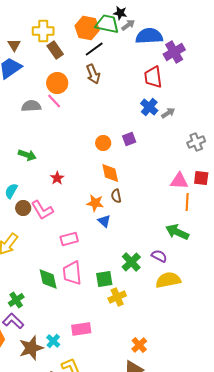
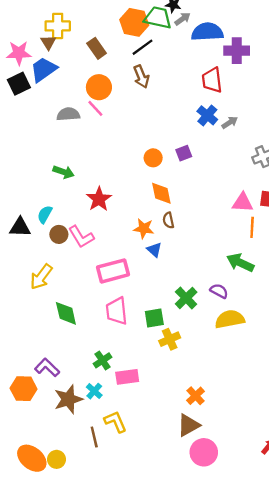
yellow cross: (43, 31) -> (58, 26), moved
purple cross: (174, 52) -> (237, 51), turned 30
red star: (57, 178) -> (99, 199), size x1.5
pink rectangle: (69, 239) -> (113, 271), size x1.5
green diamond: (48, 279) -> (66, 313), moved
green cross: (16, 300) -> (102, 360), moved

